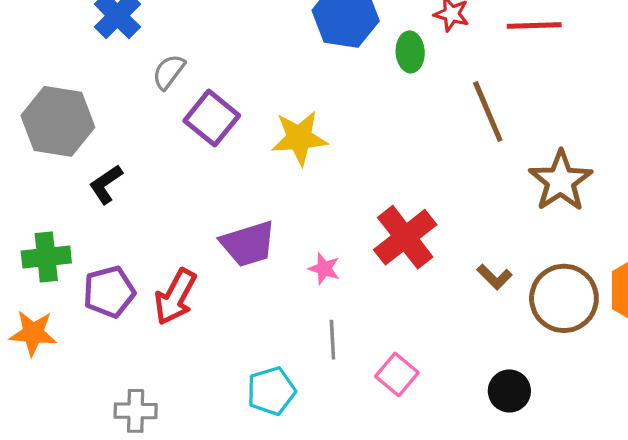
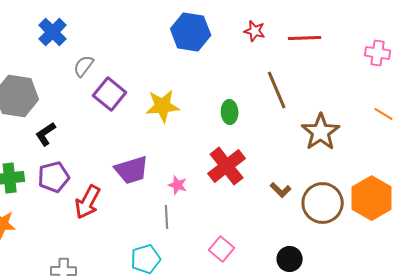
green ellipse: (410, 52) -> (230, 112), moved
purple pentagon: (109, 292) -> (54, 177), moved
gray line: (332, 340) -> (167, 217), moved

